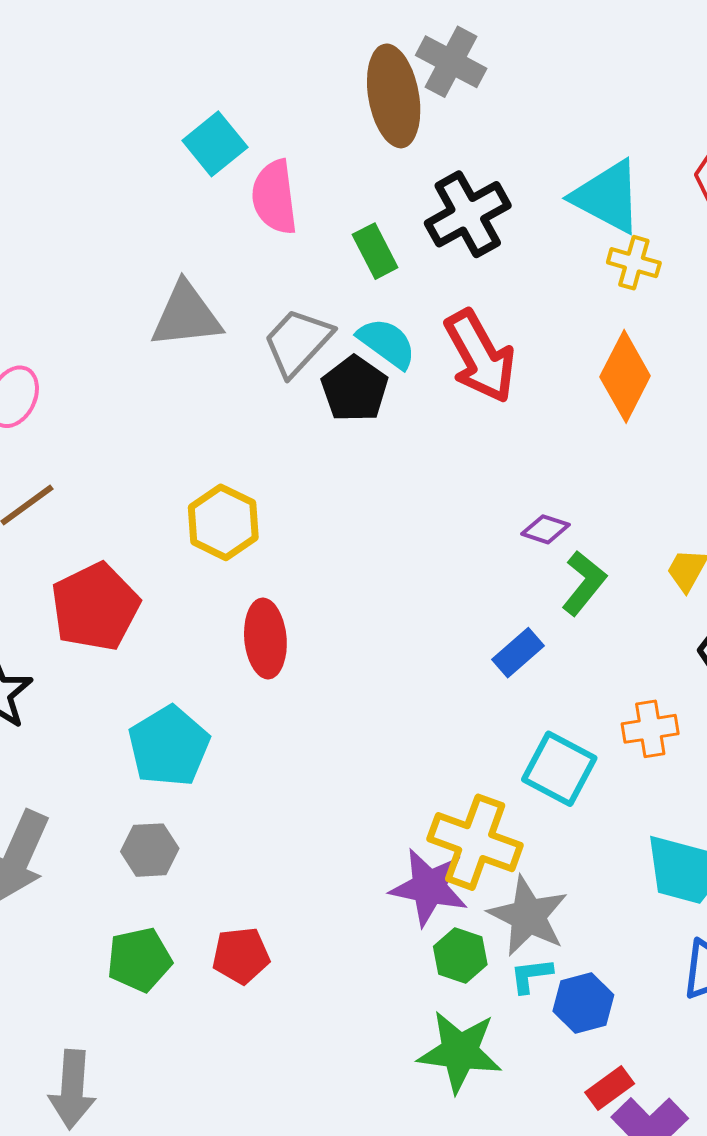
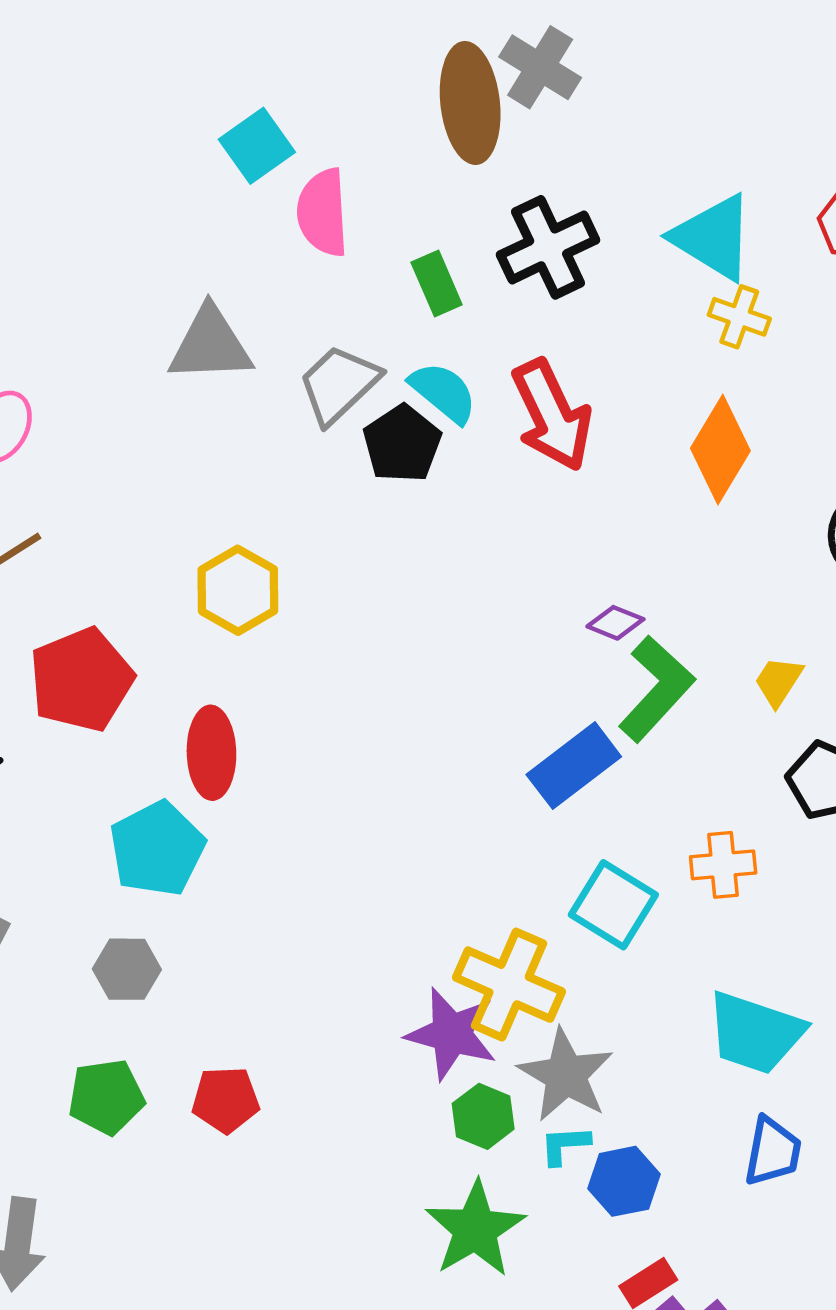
green L-shape: (584, 583) -> (656, 689), size x1.4
red ellipse: (265, 638) -> (211, 753), moved
blue rectangle: (518, 653) -> (574, 766), size x1.5
green star: (460, 1052) -> (475, 1229), turned 30

